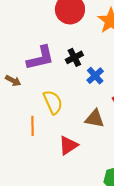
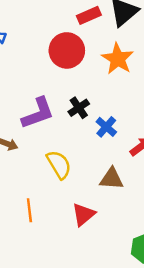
orange line: (33, 126) -> (29, 210), moved

